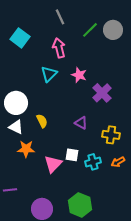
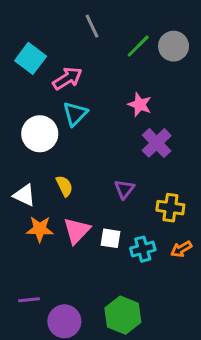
pink arrow: (59, 48) -> (67, 78), moved, turned 72
pink star: (79, 75) -> (140, 105), moved
white circle: (16, 103) -> (40, 134), moved
purple triangle: (81, 123) -> (124, 189), turned 40
pink triangle: (53, 164) -> (77, 231), moved
purple line: (10, 190) -> (29, 300), moved

